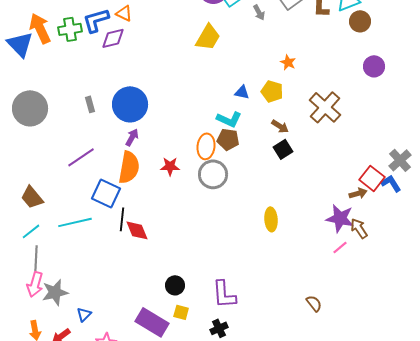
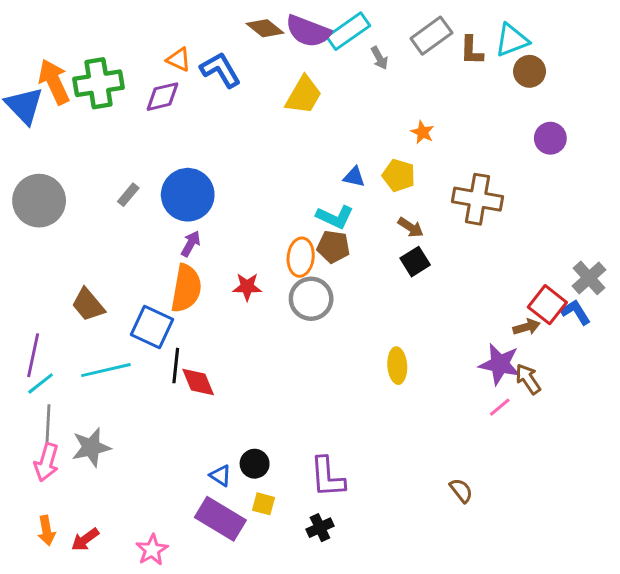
blue L-shape: (96, 20) -> (220, 70), moved, turned 76
green cross: (70, 29) -> (99, 83), size x1.4
gray rectangle: (90, 104) -> (128, 195), turned 56
brown cross: (325, 107) -> (478, 199), turned -32
purple line: (81, 157) -> (33, 355), moved, turned -44
brown trapezoid: (32, 197) -> (88, 305), moved
gray star: (55, 292) -> (91, 447), moved
blue triangle: (84, 314) -> (220, 476), moved, turned -42

